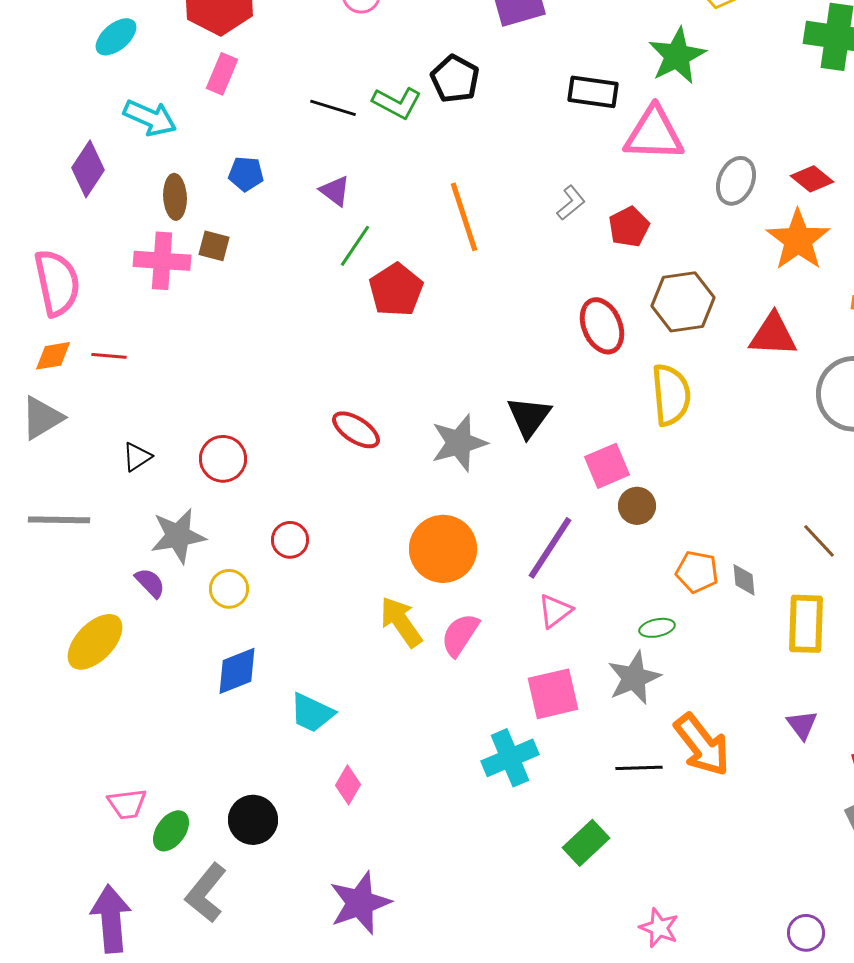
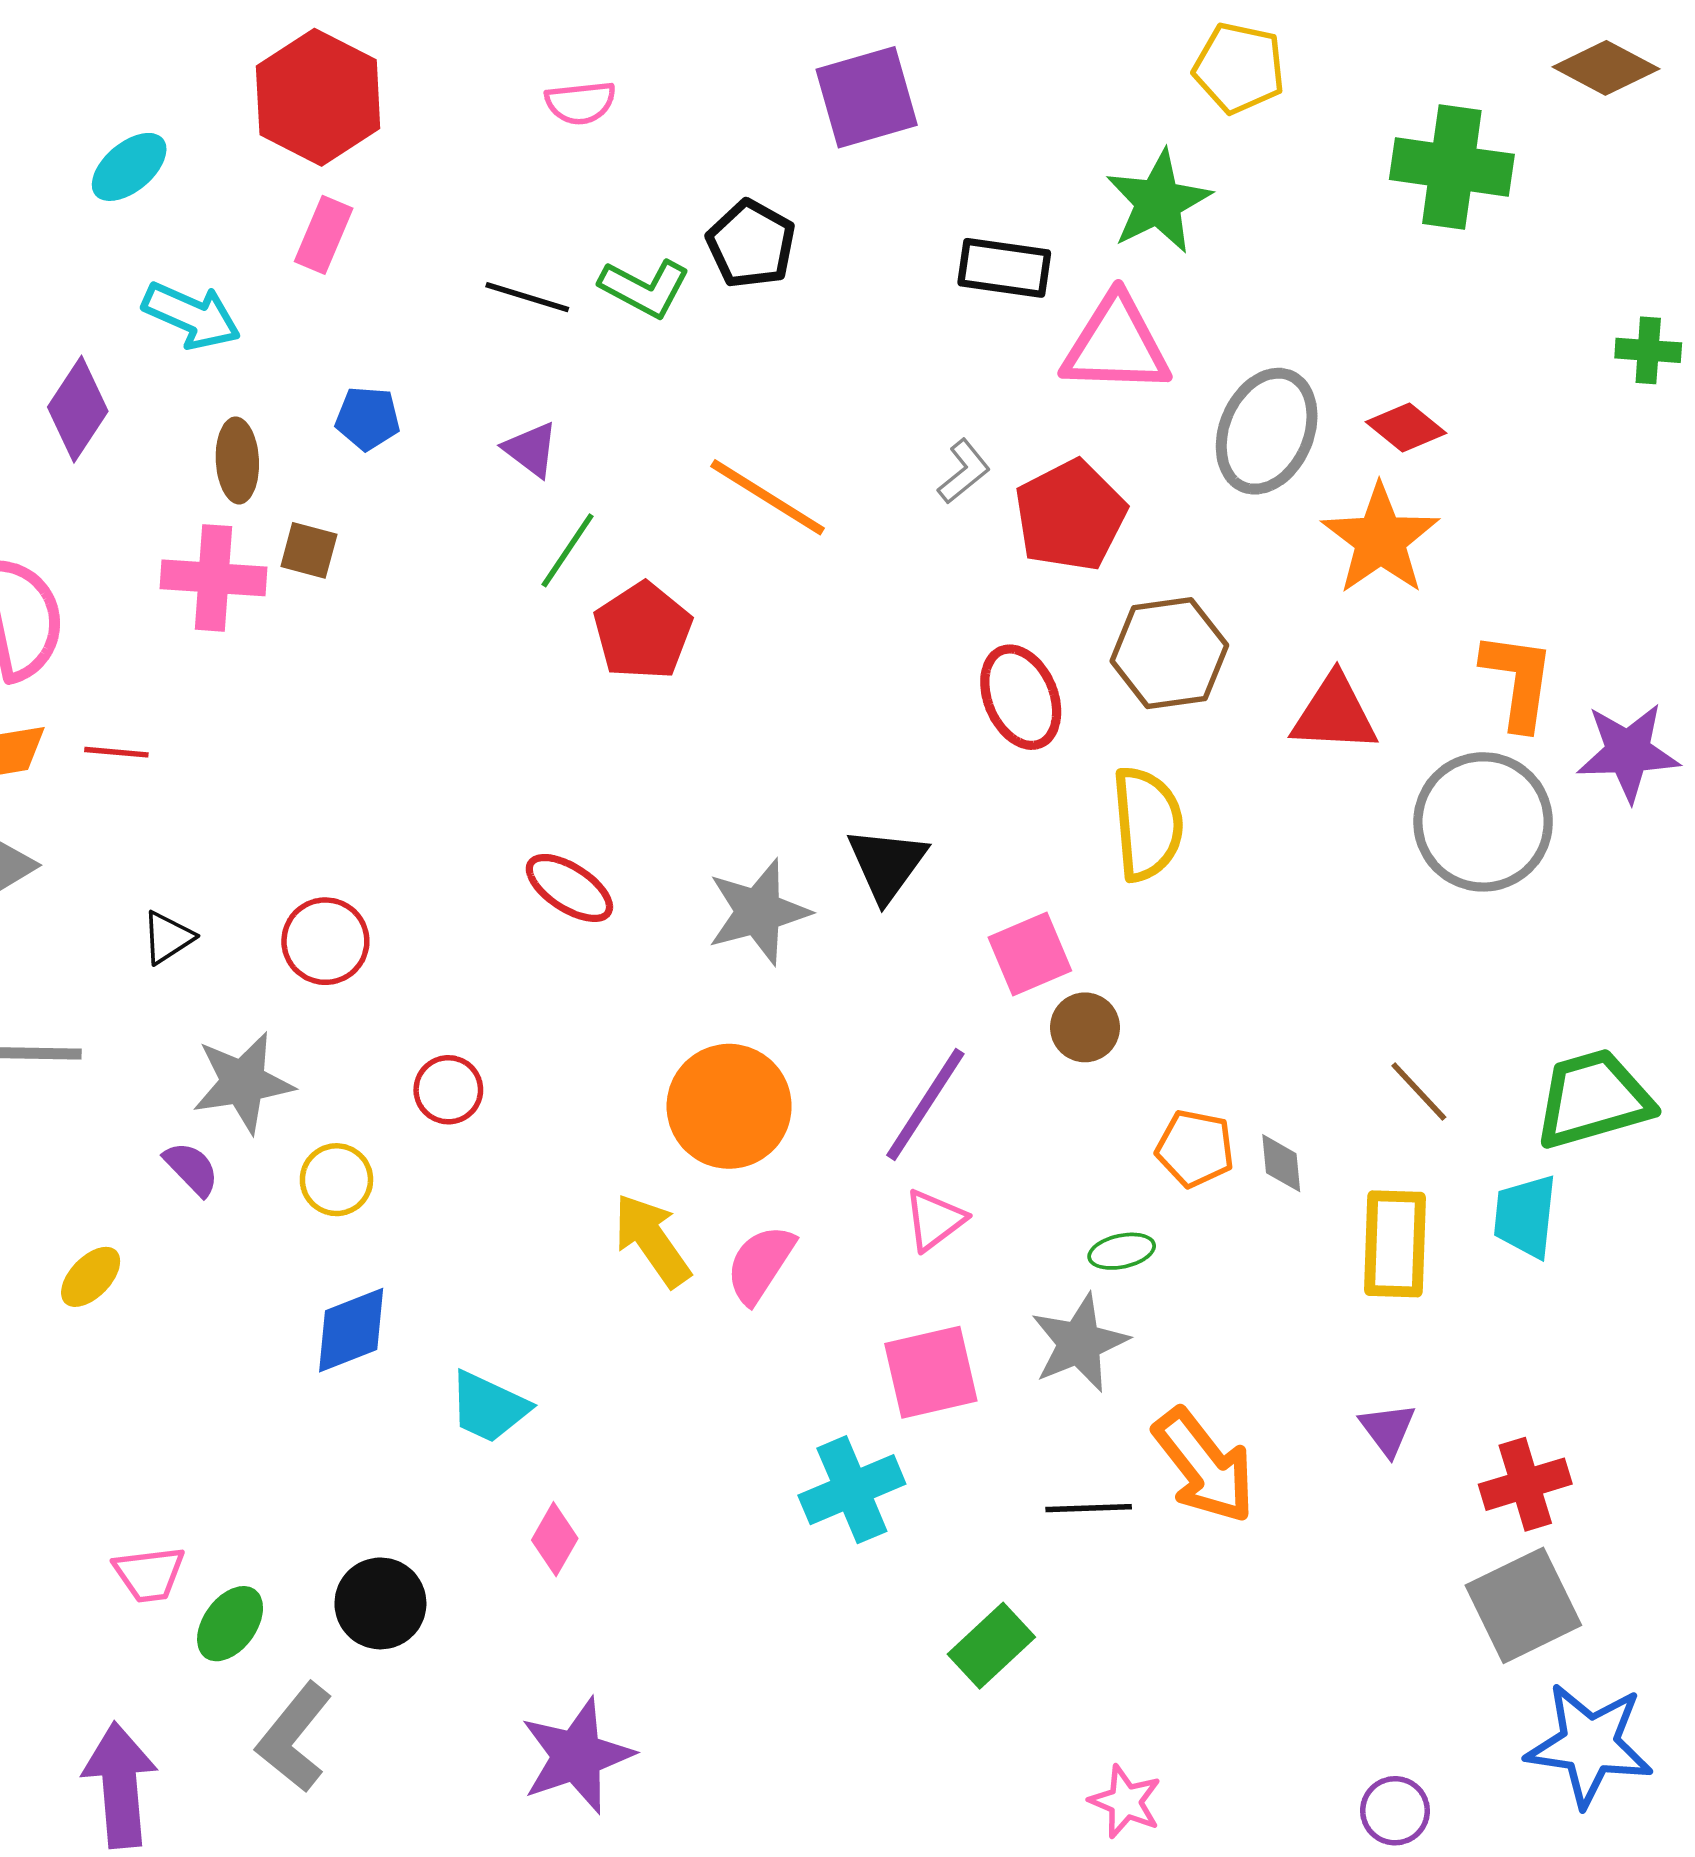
gray ellipse: (736, 181) -> (1267, 431), size x1.4
orange line: (464, 217) -> (768, 497), turned -40
red pentagon: (629, 227) -> (1070, 516), size x1.5
yellow ellipse: (95, 642) -> (91, 1277), size x0.6

